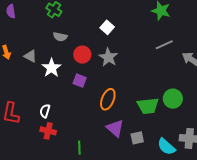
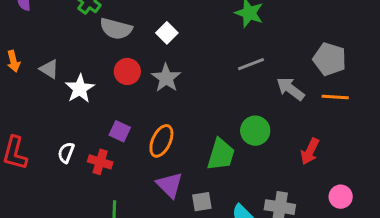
gray semicircle: (60, 37) -> (116, 29), moved, size x1.5
purple square: (80, 81) -> (120, 131), moved
green circle: (173, 99) -> (255, 131), moved
green trapezoid: (148, 106) -> (221, 154), turned -70
red cross: (48, 131) -> (100, 162), moved

